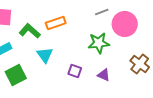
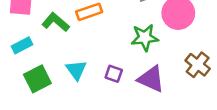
cyan triangle: (45, 55) -> (76, 70), moved
purple triangle: (104, 75) -> (151, 79), size x1.6

